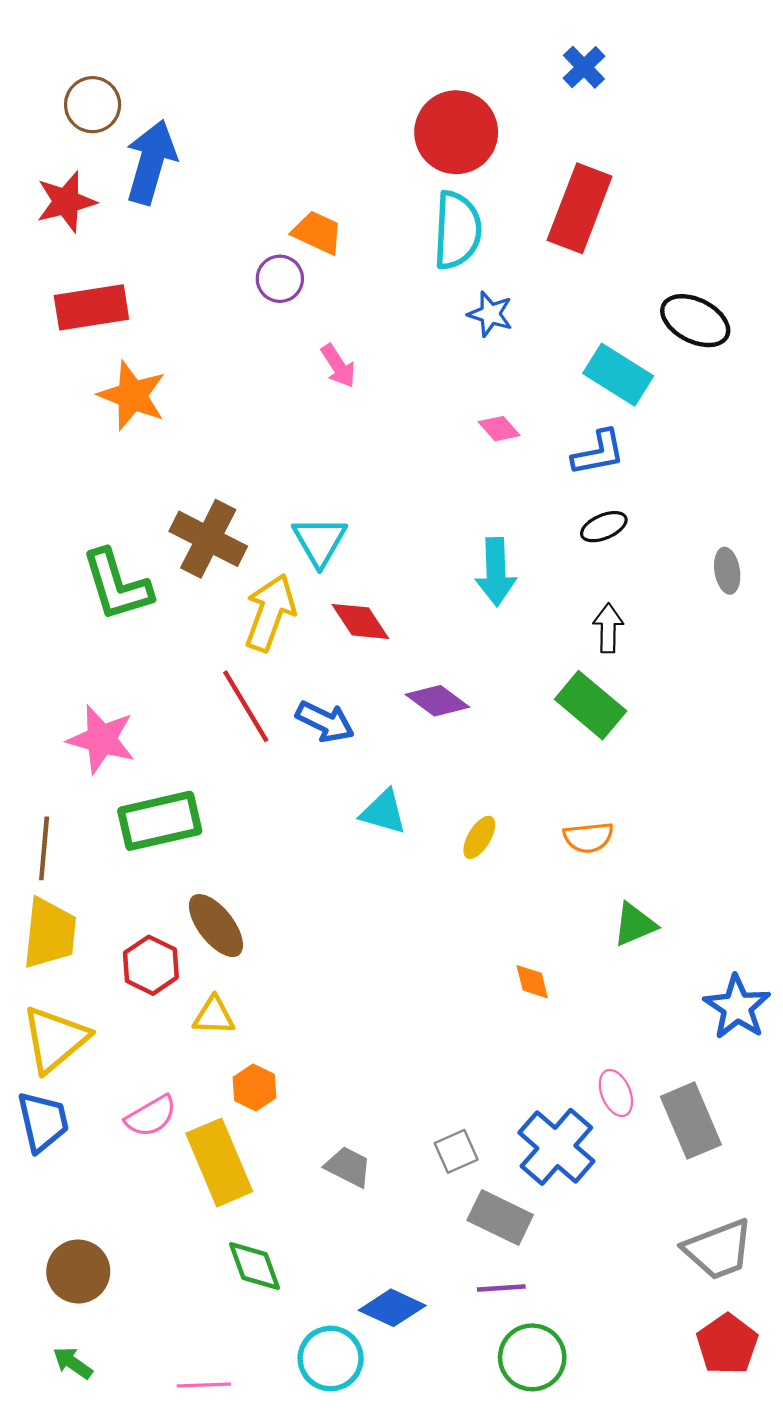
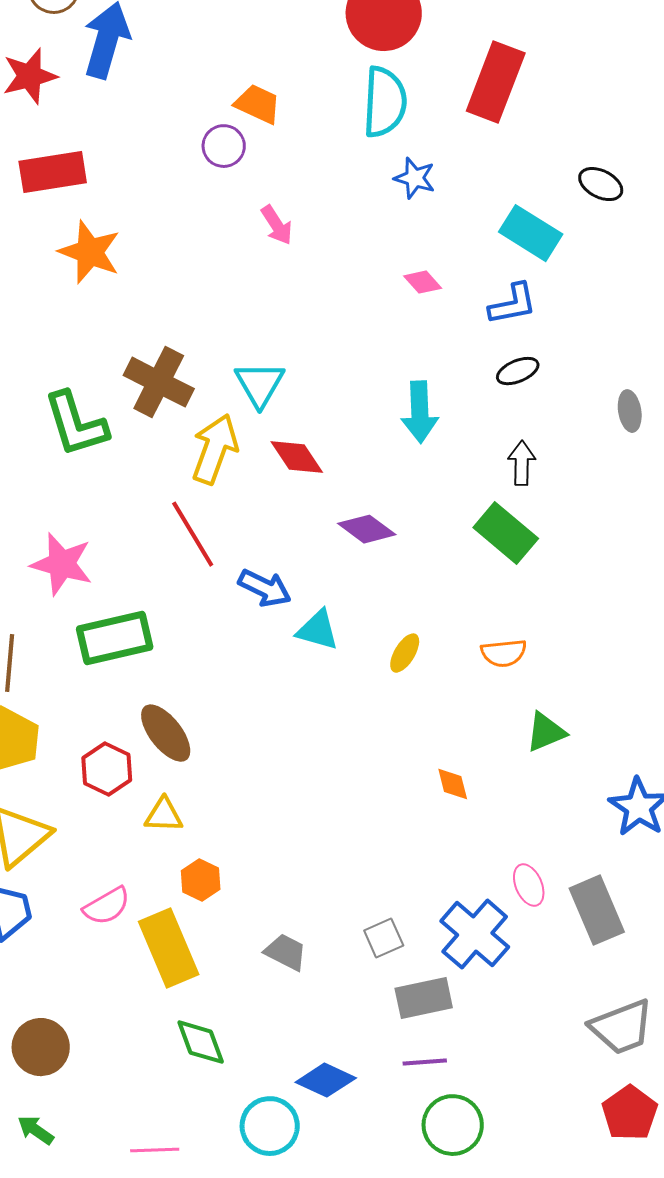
black ellipse: (695, 321) -> (601, 184), size x0.7
blue arrow: (325, 722) -> (265, 588), moved
gray rectangle: (500, 1217) -> (424, 998), turned -38

